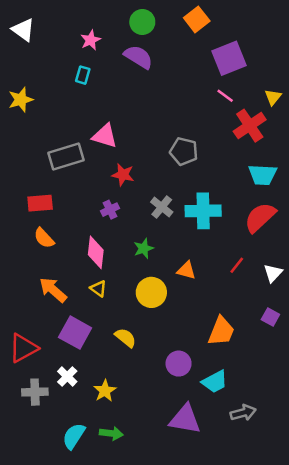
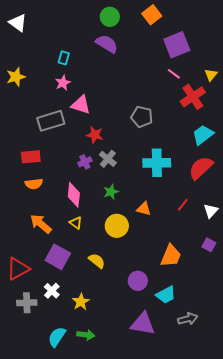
pink star: (91, 40) -> (63, 83), moved
cyan trapezoid: (263, 175) -> (203, 135), turned 140
gray cross: (162, 207) -> (108, 159), moved
orange semicircle: (44, 238) -> (34, 184), turned -54

